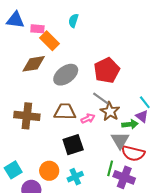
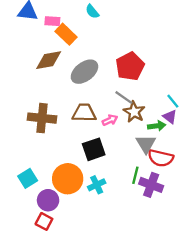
cyan semicircle: (73, 21) -> (92, 11), turned -56
orange circle: (49, 171) -> (68, 179), size x1.4

